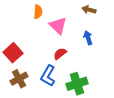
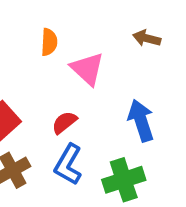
blue arrow: (88, 38) -> (141, 121), moved, size x1.5
red semicircle: (60, 54) -> (64, 122), moved

